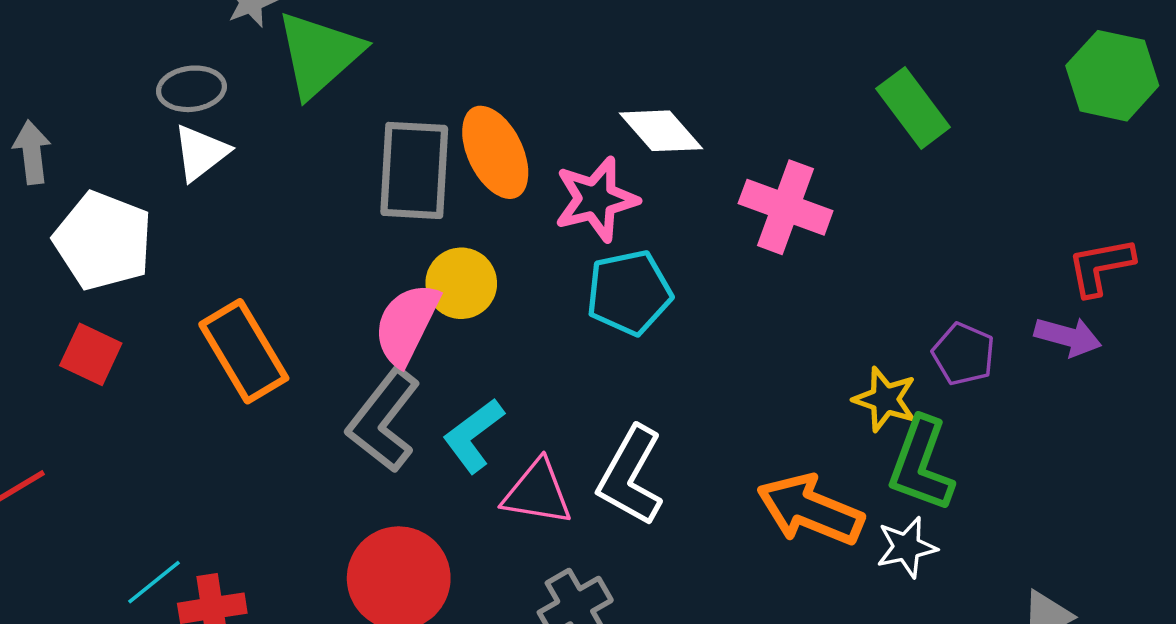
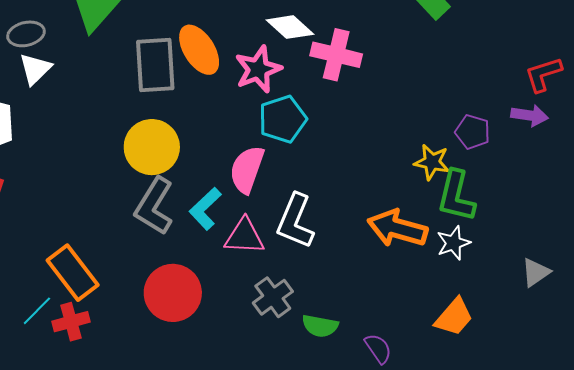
pink cross: (786, 207) -> (336, 55), moved
yellow circle: (461, 283) -> (152, 147), moved, size x1.4
pink semicircle: (407, 324) -> (247, 169), moved
orange rectangle: (244, 351) -> (73, 273), moved

